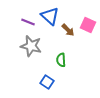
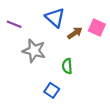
purple line: (28, 22) -> (14, 24), moved
brown arrow: (68, 30) -> (75, 33), turned -80

